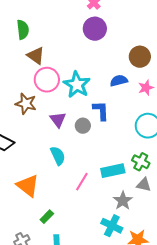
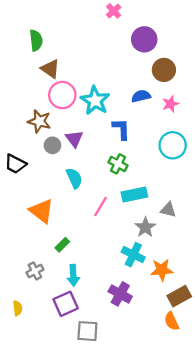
purple circle: (95, 29) -> (144, 39), moved
gray circle: (83, 126) -> (52, 145), moved
green cross: (141, 162) -> (118, 164), moved

